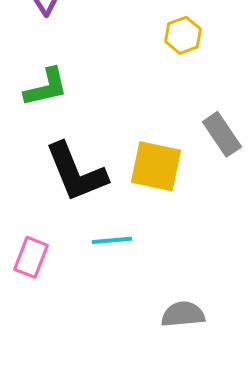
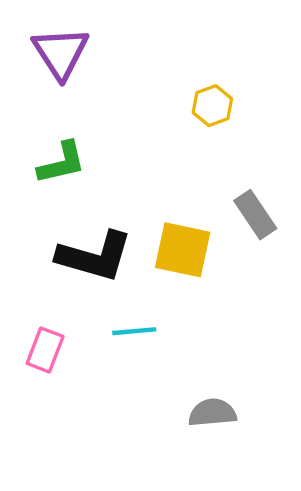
black L-shape: (76, 172) -> (95, 256), turned -52

